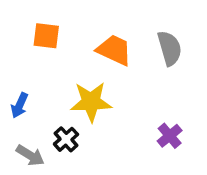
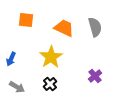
yellow star: (91, 102) -> (51, 57), turned -30
black cross: (66, 139) -> (50, 84), moved

